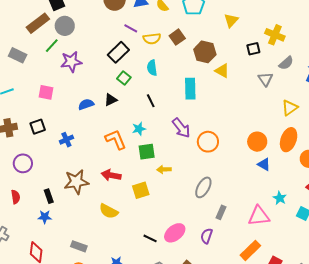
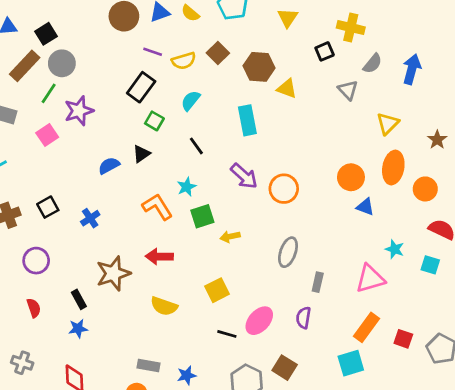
cyan semicircle: (152, 68) -> (191, 101), turned 56
pink square: (46, 92) -> (47, 135), moved, turned -35
yellow square: (141, 190) -> (217, 290), moved
gray rectangle: (79, 246) -> (148, 365), moved

